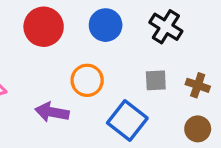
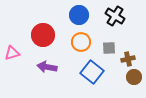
red circle: (44, 27) -> (43, 35), moved
orange circle: (87, 80) -> (81, 42), moved
brown cross: (198, 85) -> (128, 59), moved, turned -32

